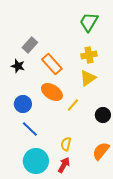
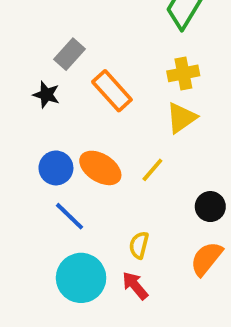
orange ellipse: (52, 92) -> (100, 168), moved
black circle: (103, 115) -> (210, 207), moved
red arrow: (64, 165) -> (135, 286), turned -70

